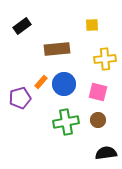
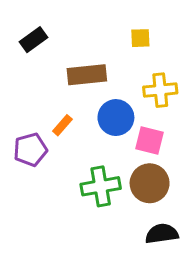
blue circle: (64, 84) -> (116, 118), moved
brown circle: (98, 120) -> (150, 183), size x1.6

